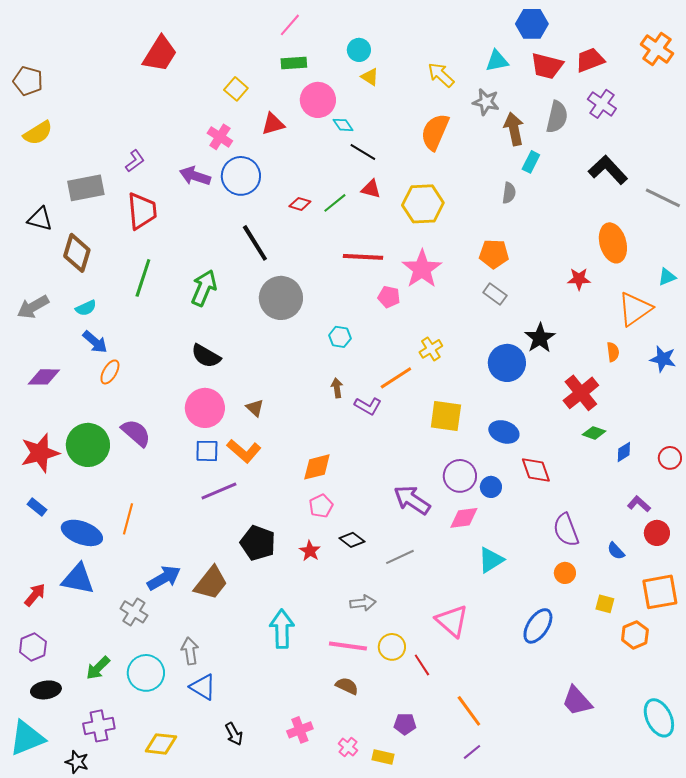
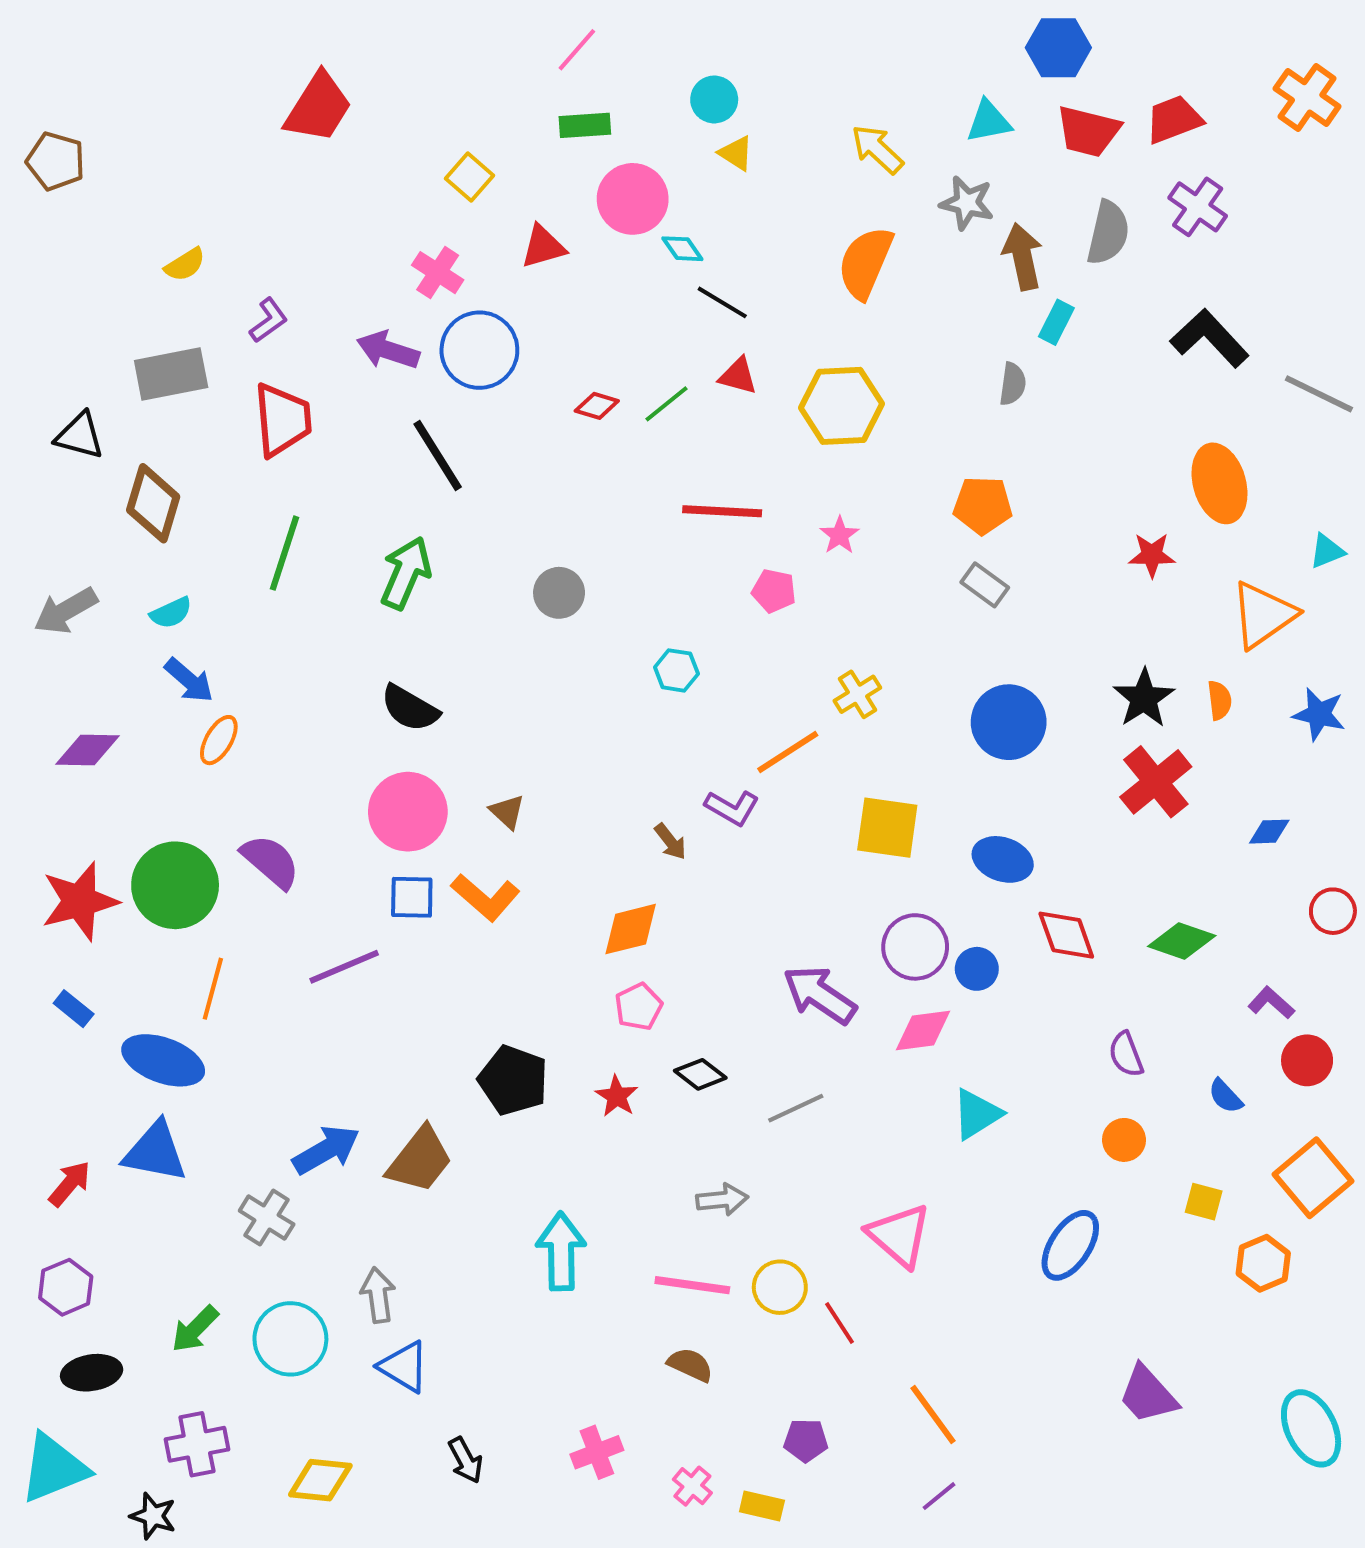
yellow semicircle: (38, 133) -> (185, 265), moved, size x0.7
black line: (255, 243) -> (438, 456), moved
pink star: (422, 269) -> (840, 535), size x0.5
gray circle: (281, 298) -> (559, 593), size x0.6
black star: (540, 338) -> (1144, 698), moved
brown arrow: (337, 388) -> (670, 842), moved, turned 150
green diamond: (594, 433) -> (1182, 941), moved, size x1.4
blue diamond: (624, 452) -> (1269, 832), moved, turned 30
purple line: (219, 491) -> (344, 967), moved
orange line: (128, 519) -> (213, 989), moved
purple semicircle: (566, 530) -> (1126, 1054), size x0.7
orange square: (660, 592) -> (1313, 1178), turned -30

